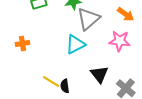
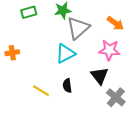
black triangle: (99, 74) -> (100, 76), moved
black semicircle: (65, 86) -> (67, 86), moved

